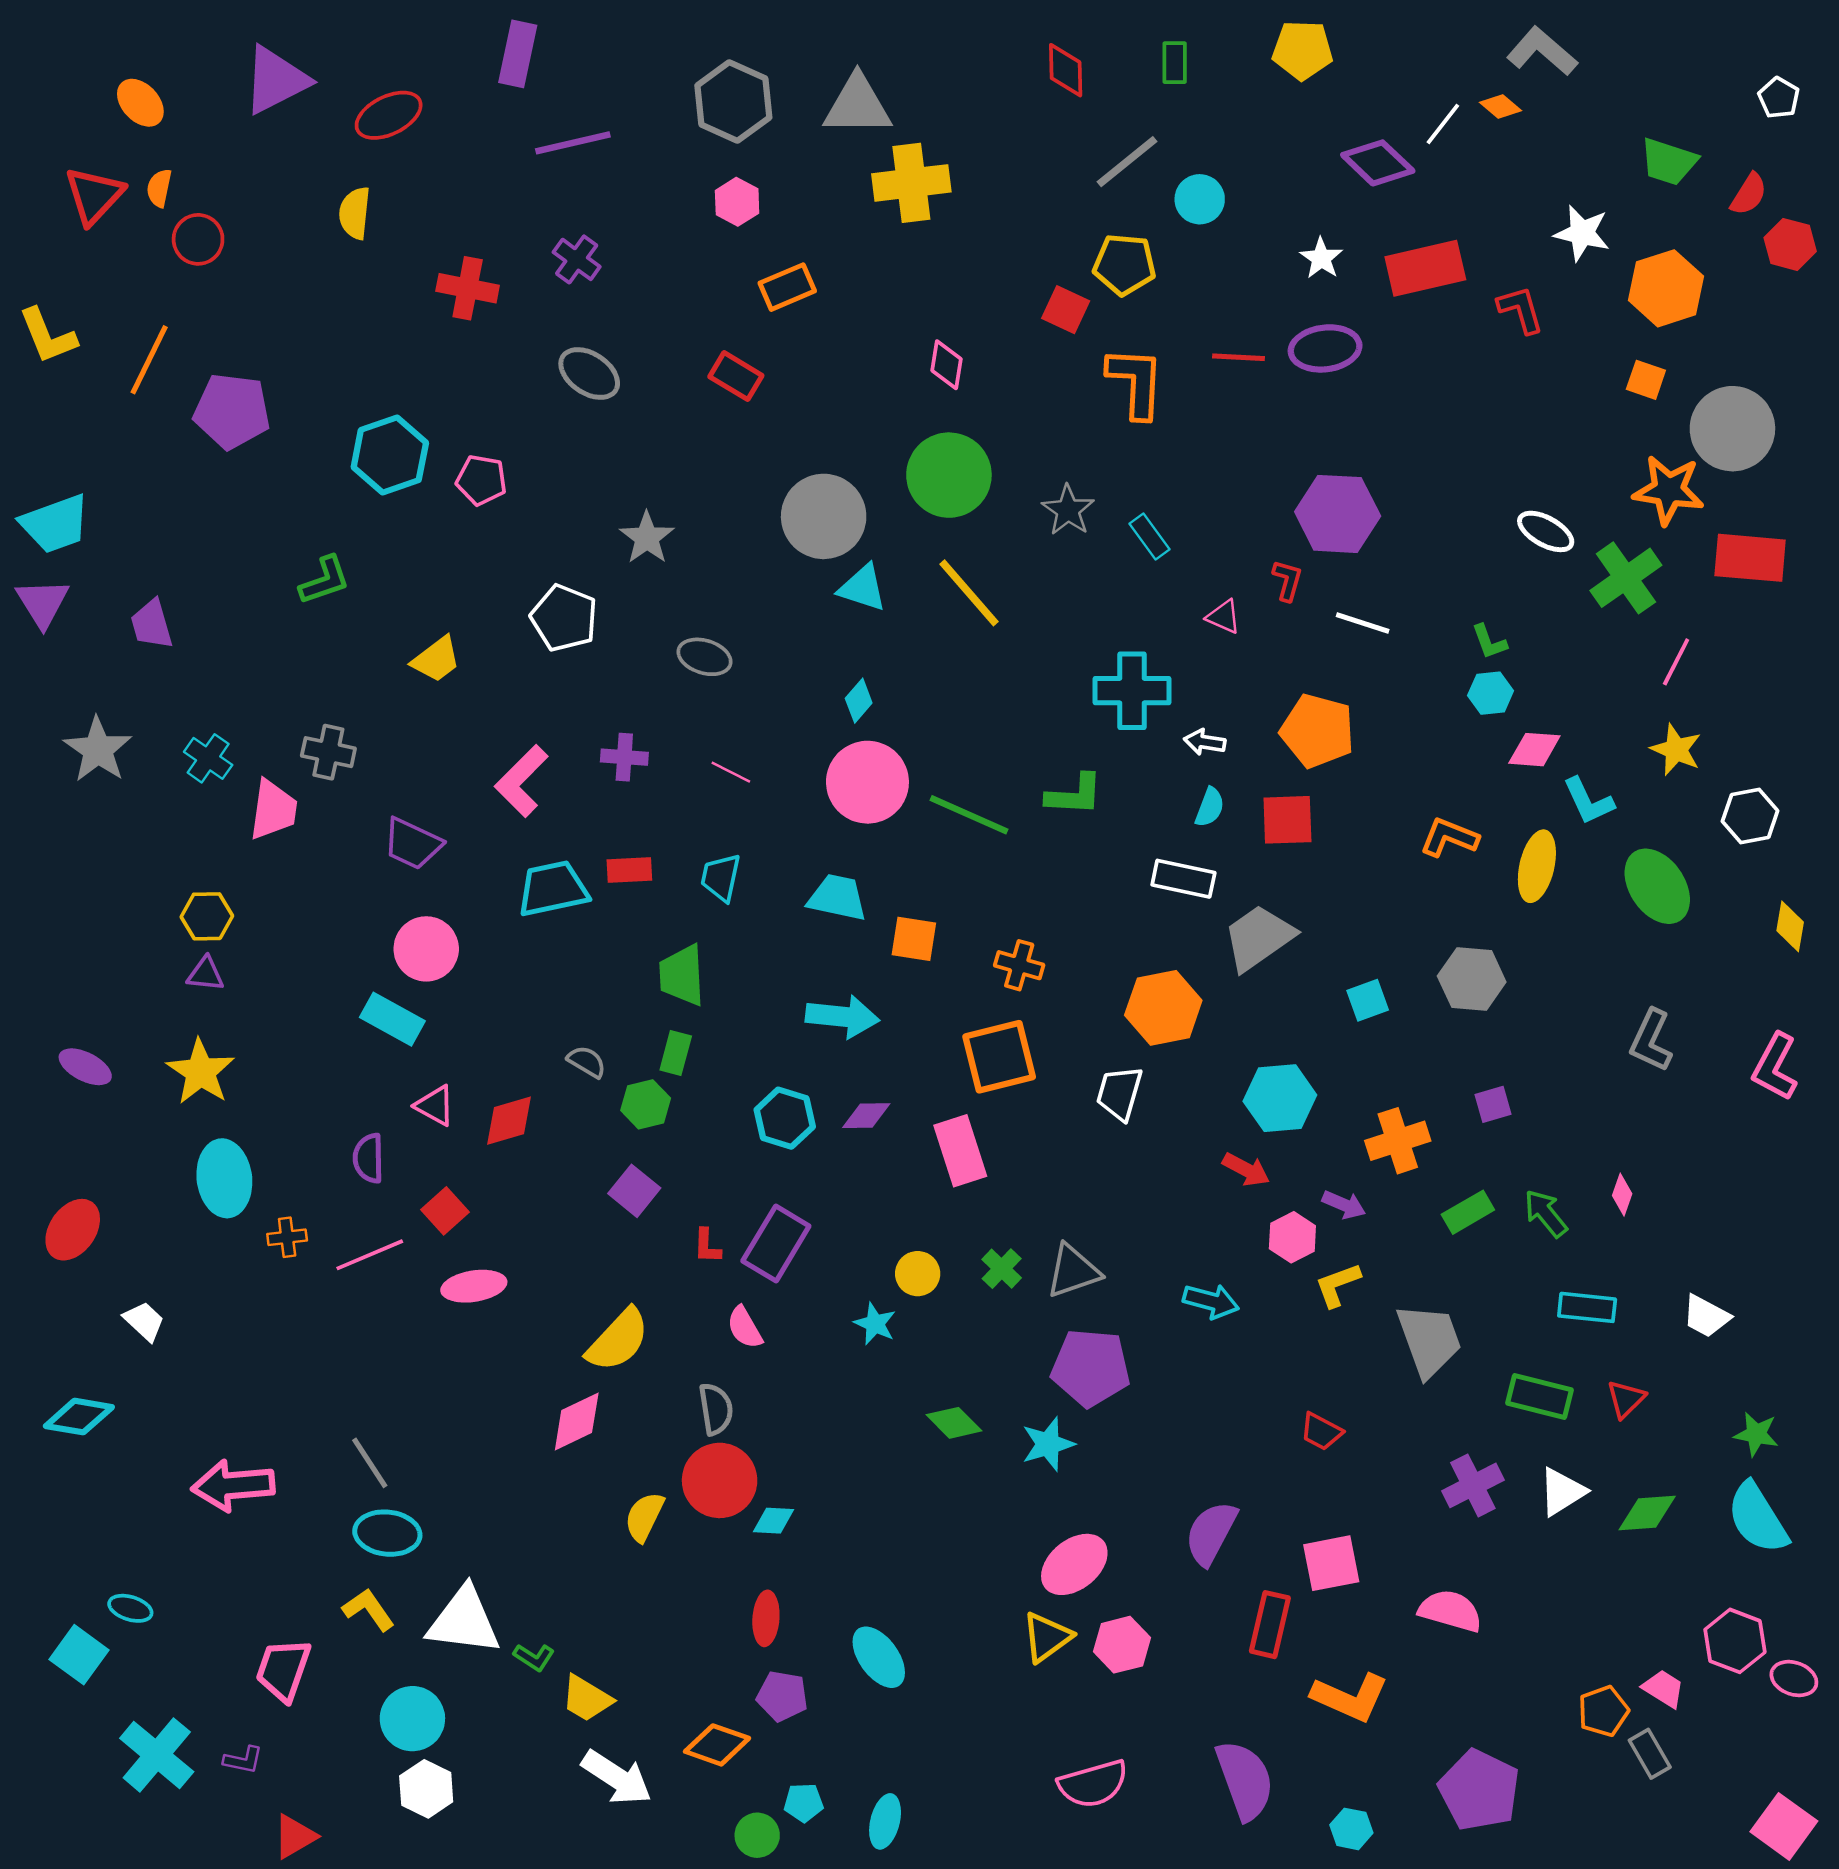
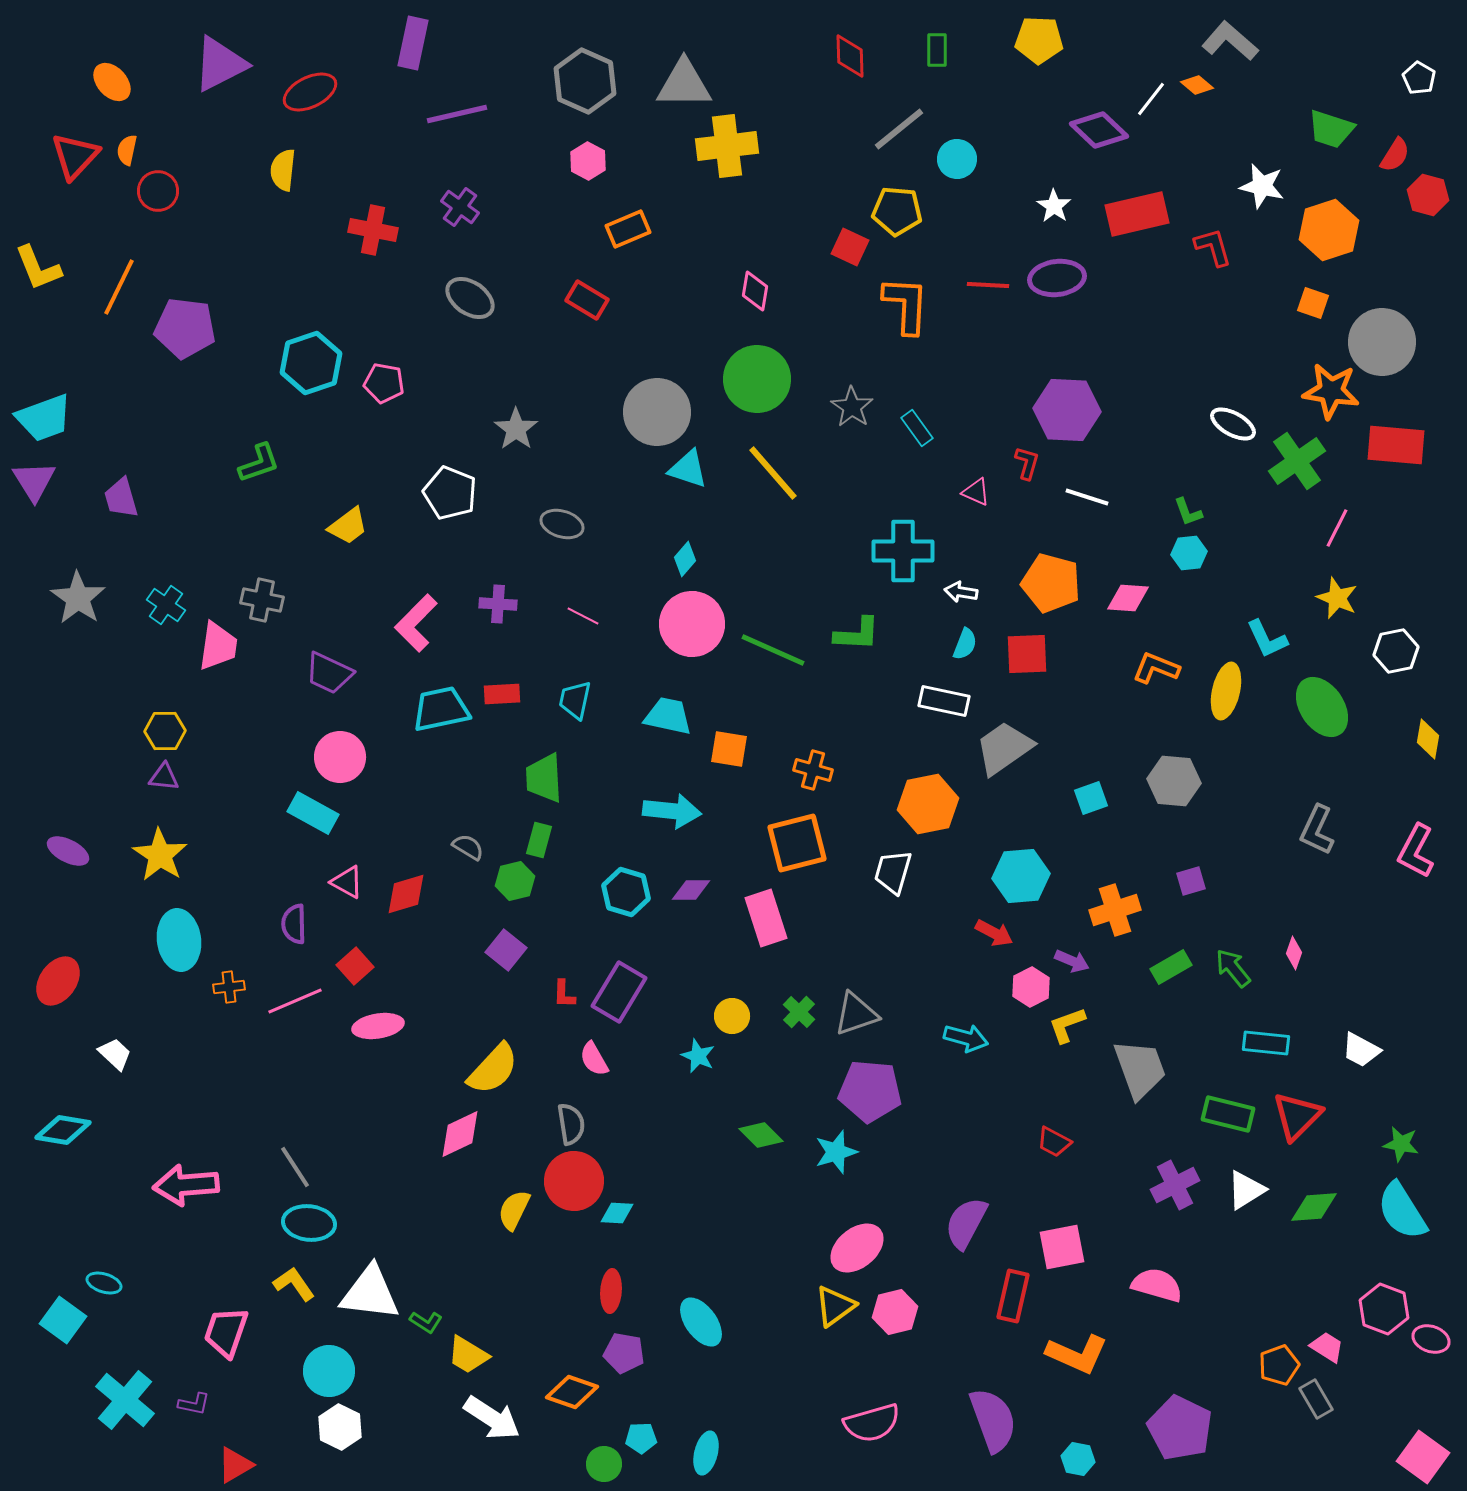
pink diamond: (1534, 750) -> (1128, 598), moved
red triangle: (1626, 1399) -> (1297, 1116), size x1.6

